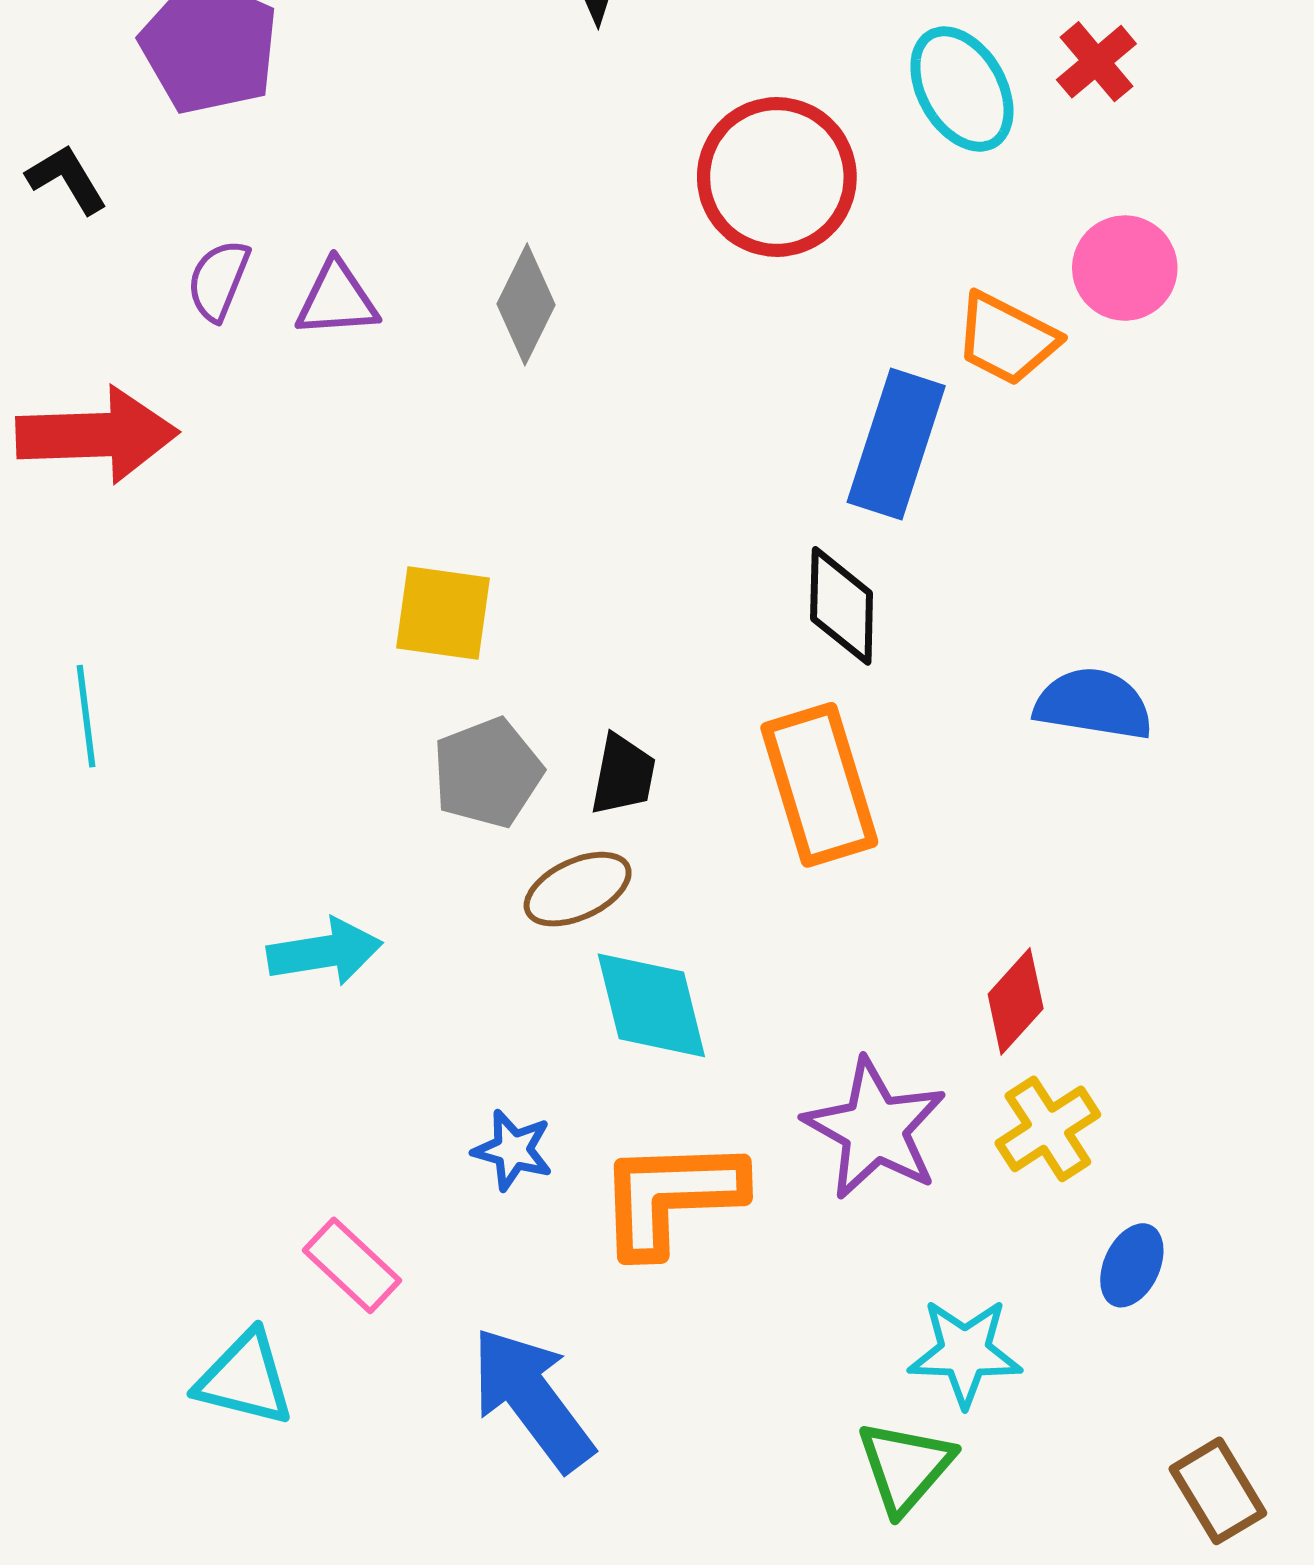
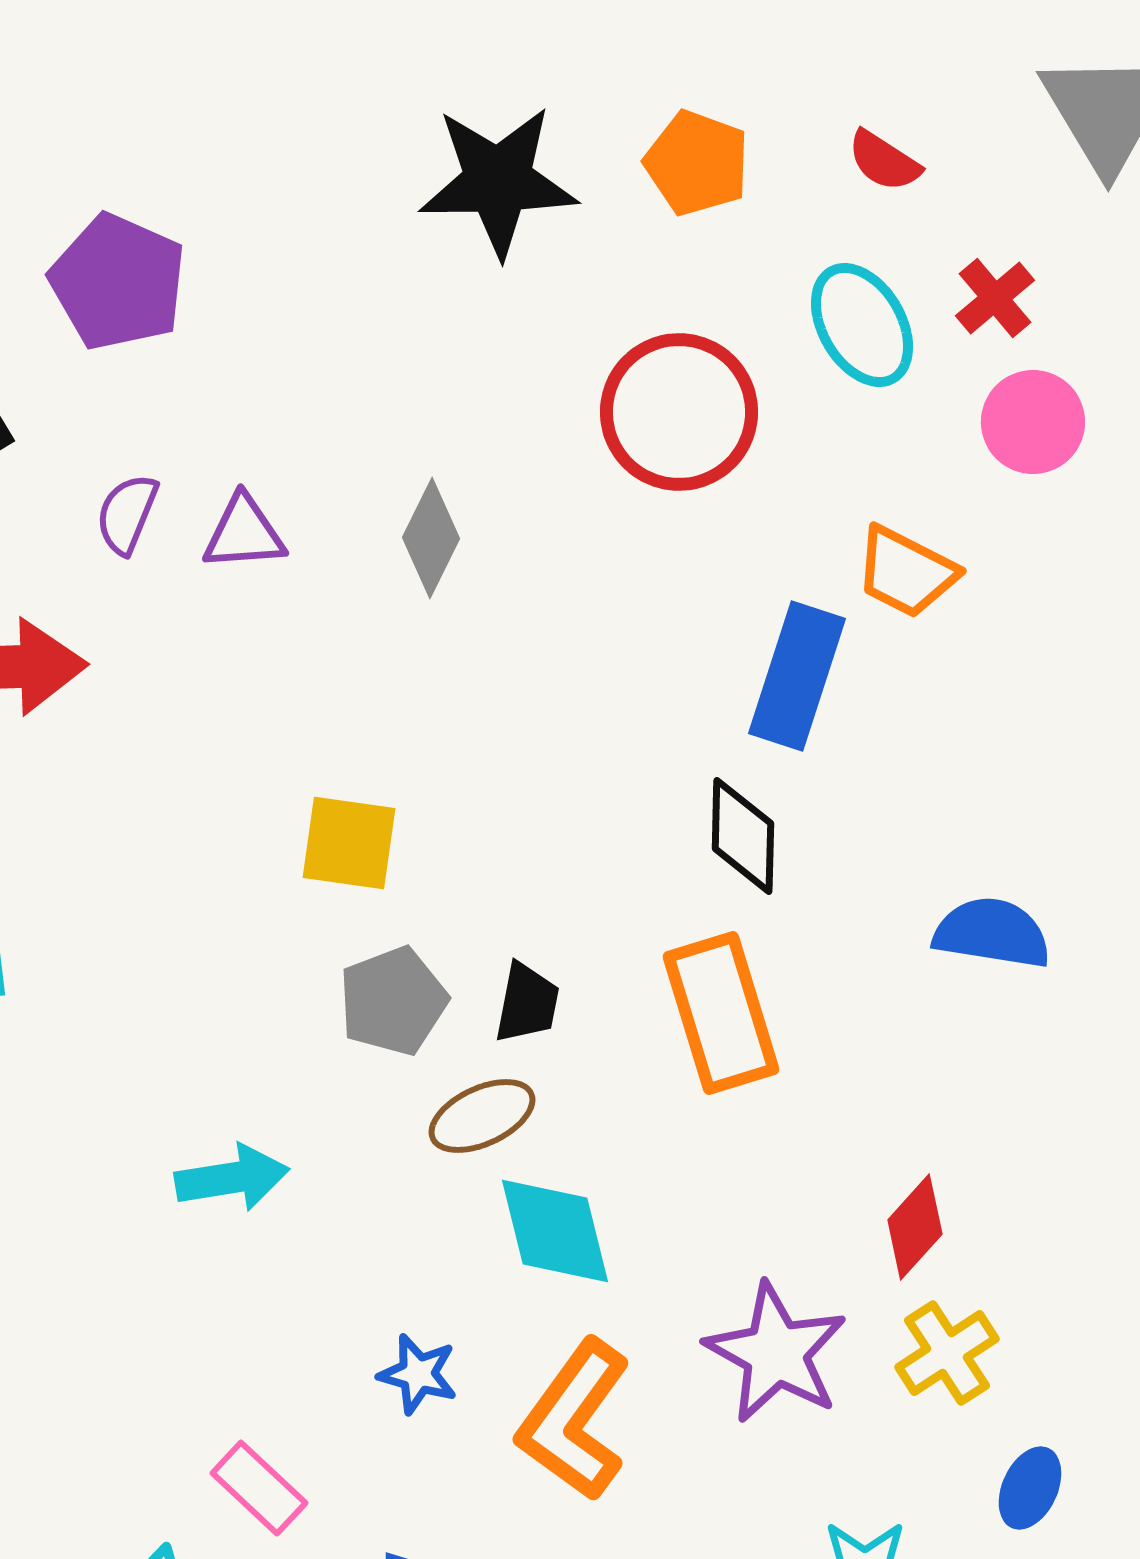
pink circle: (1125, 268) -> (1033, 422), moved
orange L-shape: (671, 1197) -> (574, 1420), turned -52

